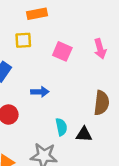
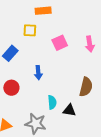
pink square: (62, 51) -> (60, 43), turned 35
blue arrow: (40, 92) -> (38, 73), turned 80

